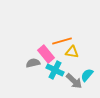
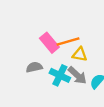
pink rectangle: (46, 54) -> (49, 43), moved
gray arrow: (74, 81) -> (77, 75), moved

